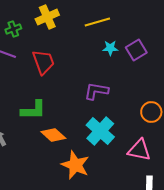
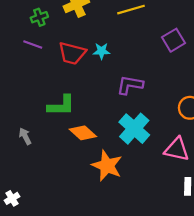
cyan star: (110, 48) -> (101, 51), moved
red trapezoid: (43, 62) -> (72, 53), turned 124

